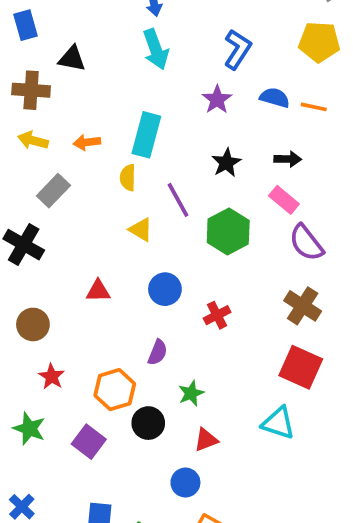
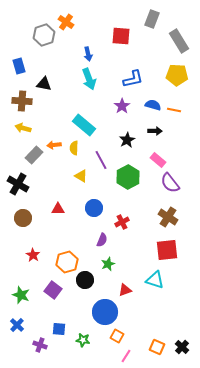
blue L-shape: (237, 49) -> (133, 79), turned 45
cyan rectangle: (146, 135) -> (84, 125), turned -65
orange arrow: (87, 142) -> (54, 145), moved
black arrow: (288, 159) -> (155, 131), moved
brown circle: (33, 324) -> (23, 218), moved
purple semicircle: (158, 352) -> (102, 240), moved
red square: (301, 367) -> (167, 250), turned -30
green star: (29, 429) -> (21, 295), moved
red triangle: (206, 440) -> (125, 290), moved
blue circle: (185, 483) -> (105, 312), size x1.6

